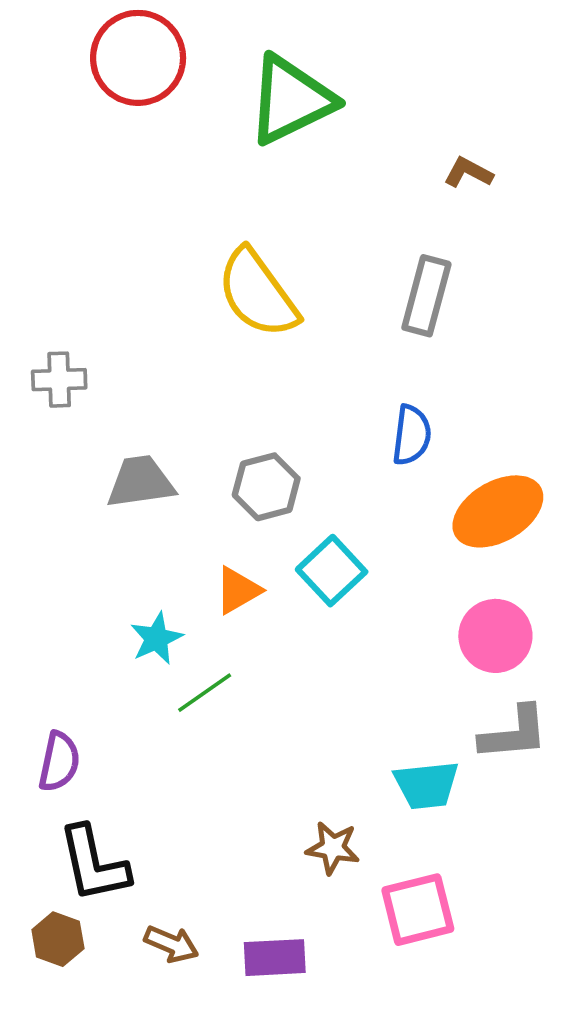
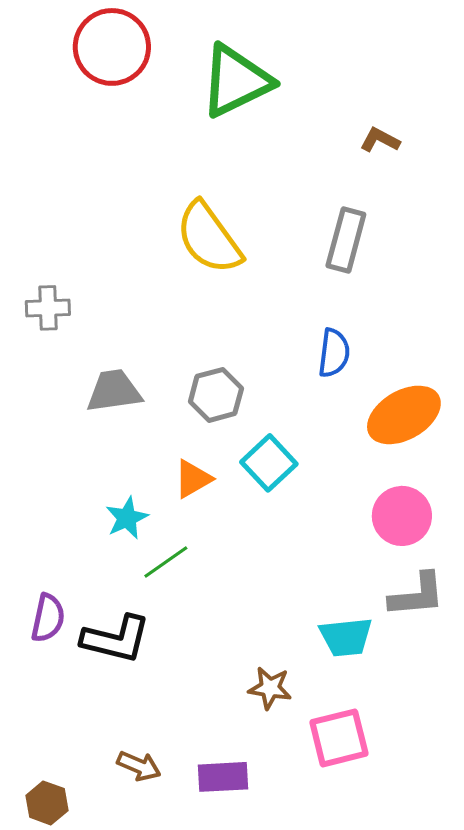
black L-shape: (94, 864) -> (116, 639), moved, turned -64
brown hexagon: (58, 939) -> (47, 803), moved

